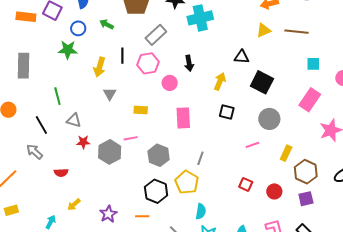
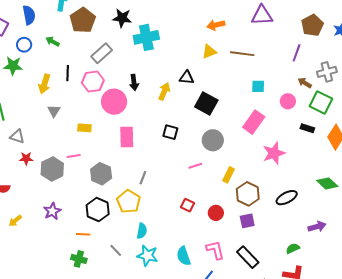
yellow arrow: (220, 81) -> (164, 91), moved
pink circle: (170, 83) -> (114, 102), size x1.6
purple star: (108, 214) -> (52, 211), moved

